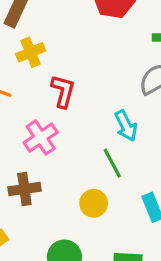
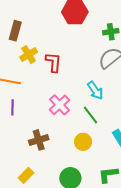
red L-shape: (63, 91) -> (53, 62), moved
pink cross: (41, 137) -> (59, 105), moved

